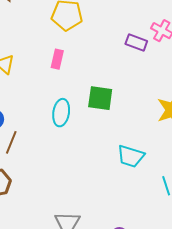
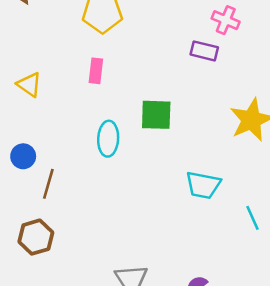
purple rectangle: (136, 42) -> (204, 51), moved

